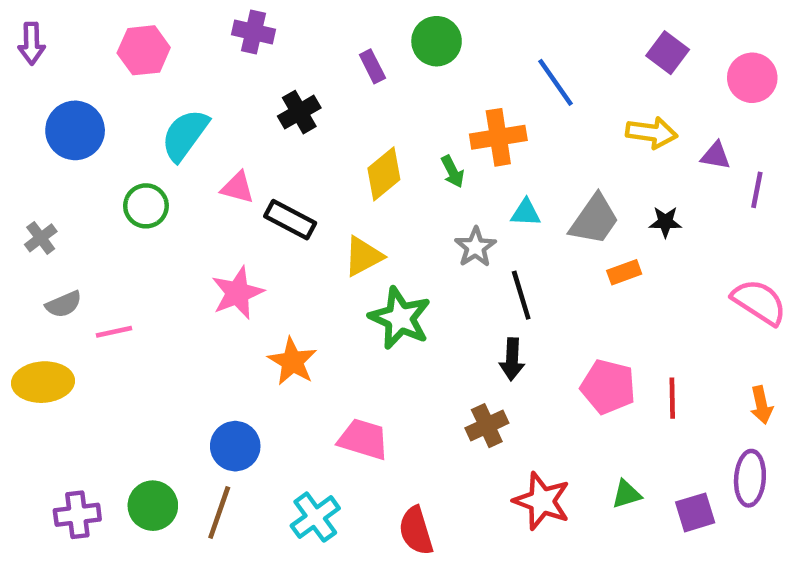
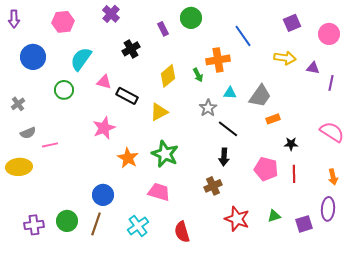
purple cross: (253, 32) -> (111, 14), turned 30
purple square: (668, 53) -> (292, 23), turned 30
black star: (665, 222) -> (291, 144), moved
black line: (521, 295) -> (228, 129), turned -35
green star: (400, 318) -> (165, 154), moved

